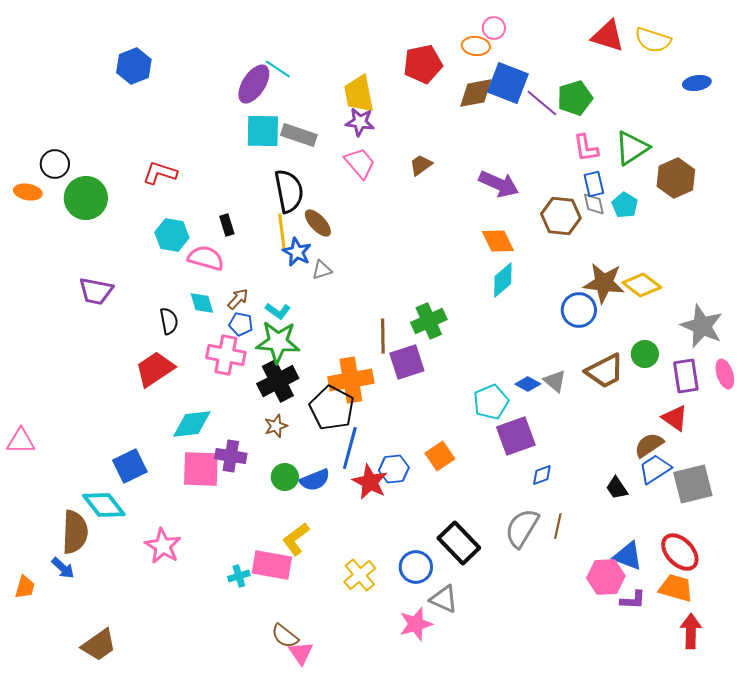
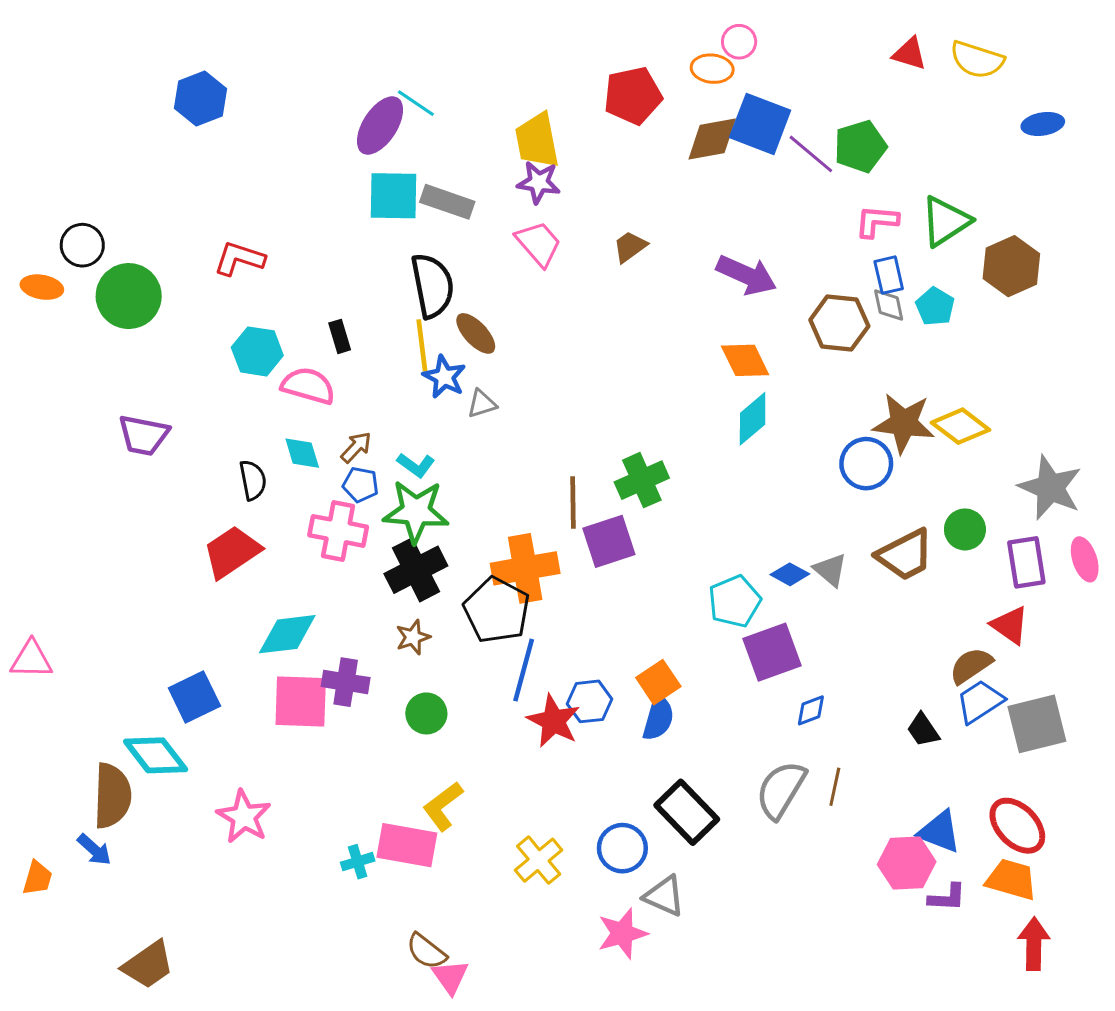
red triangle: (608, 36) -> (910, 54), size x0.7
pink L-shape: (586, 148) -> (877, 221), turned 104
blue semicircle: (315, 480) -> (658, 718), moved, turned -52

